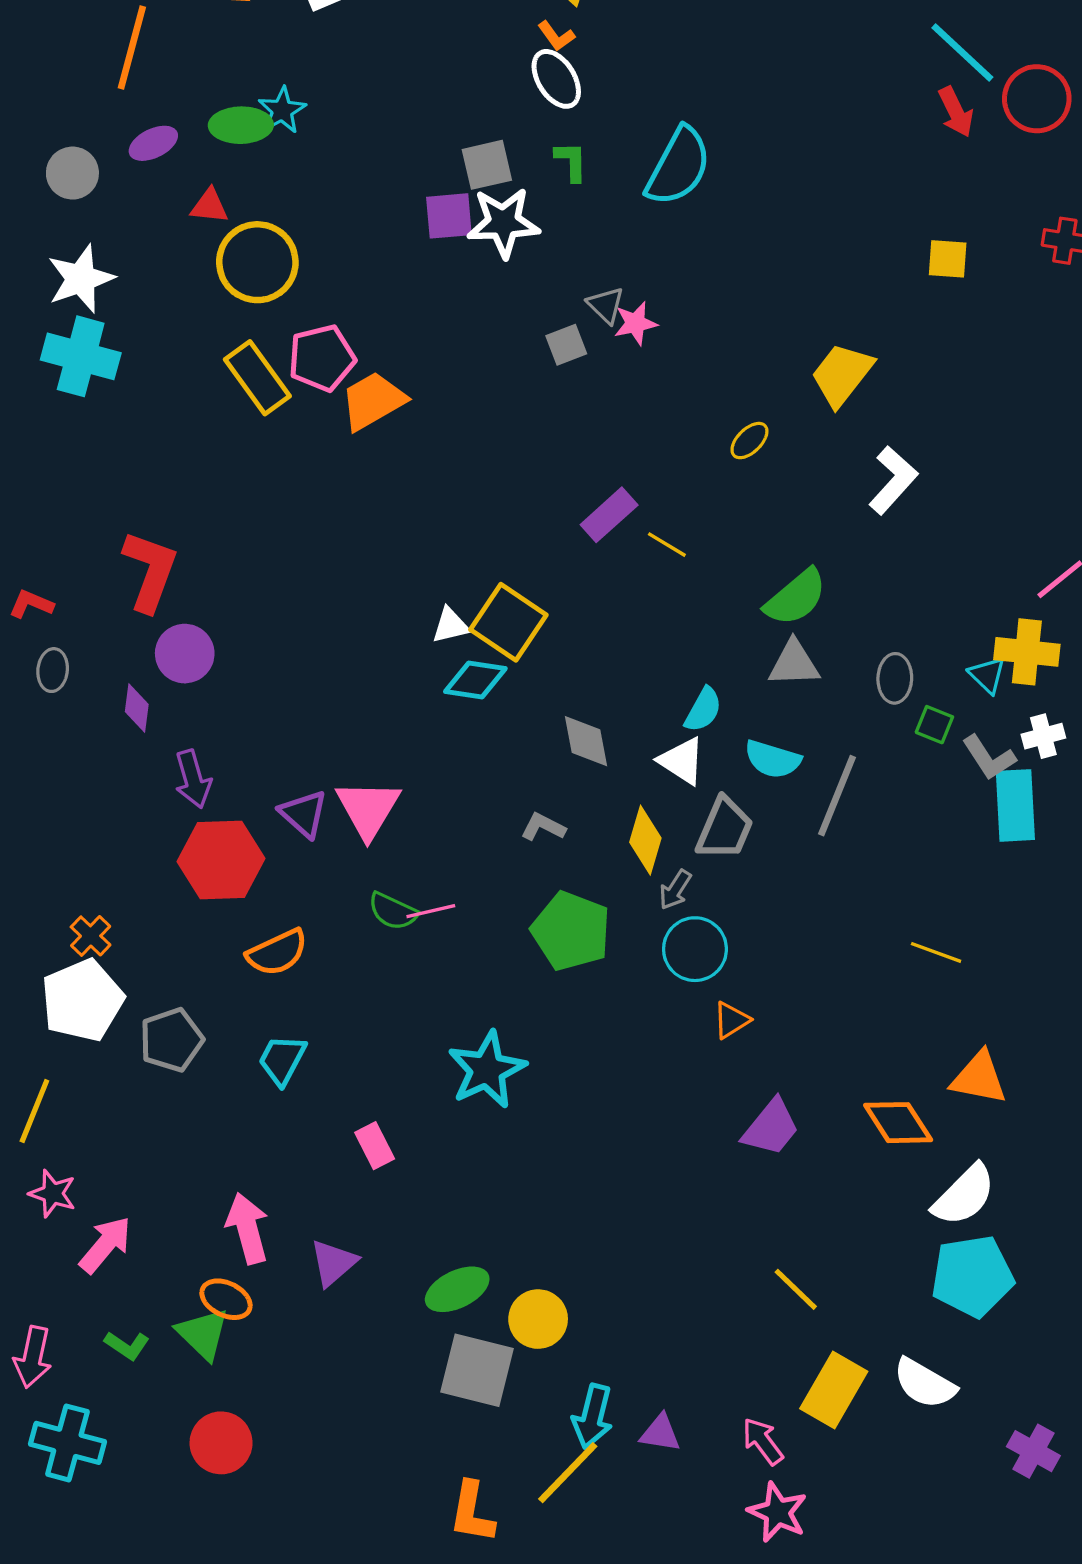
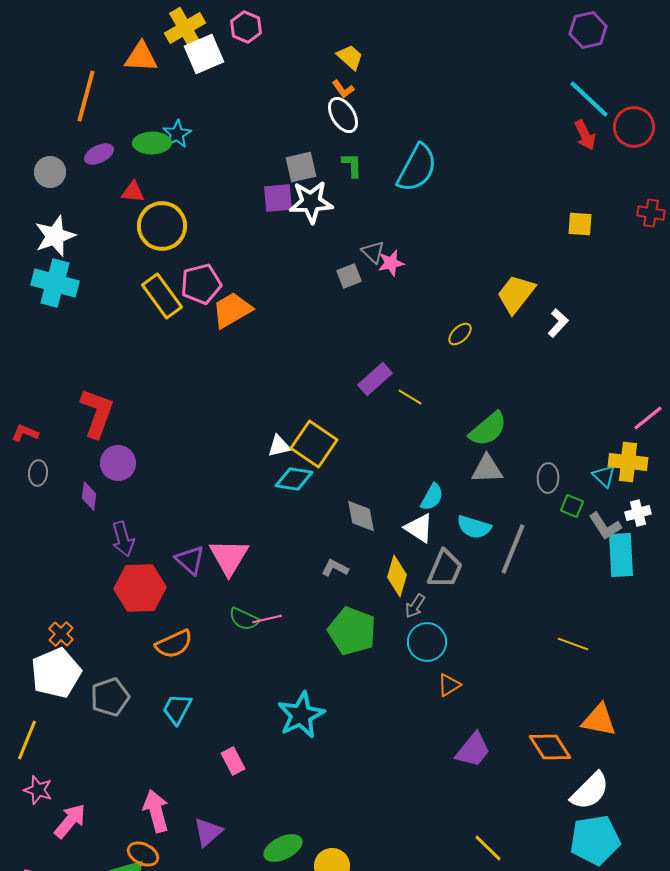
white L-shape: (893, 480) -> (558, 323), moved, size x0.7

